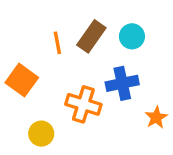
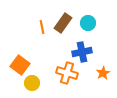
orange square: (22, 80) -> (20, 65), moved
orange cross: (83, 104) -> (67, 73), moved

